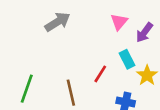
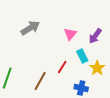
pink triangle: (119, 22) -> (70, 34), moved
brown line: (71, 93) -> (40, 81), turned 42

